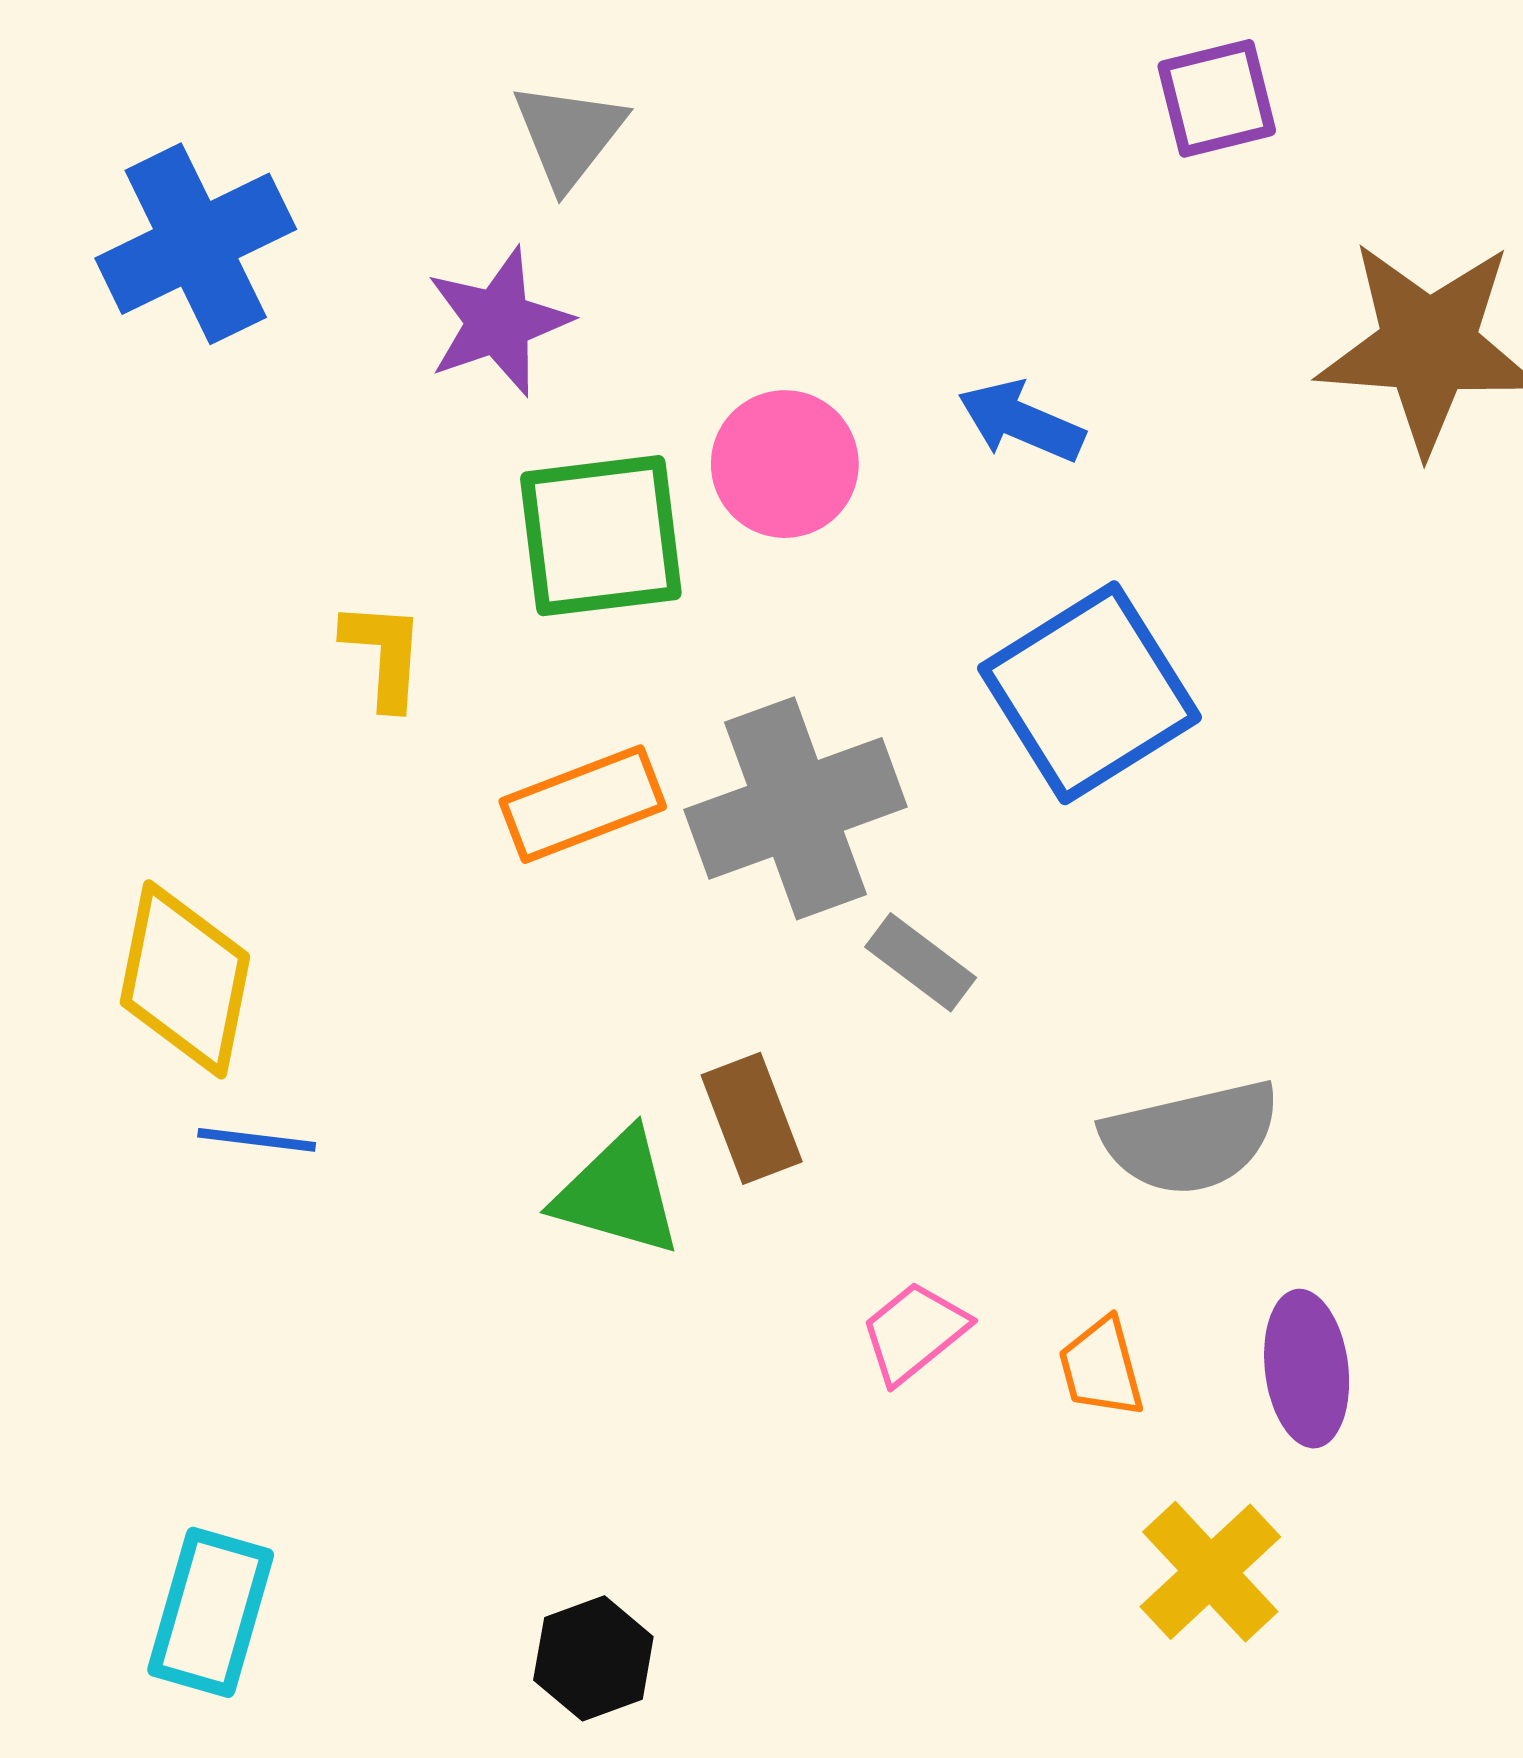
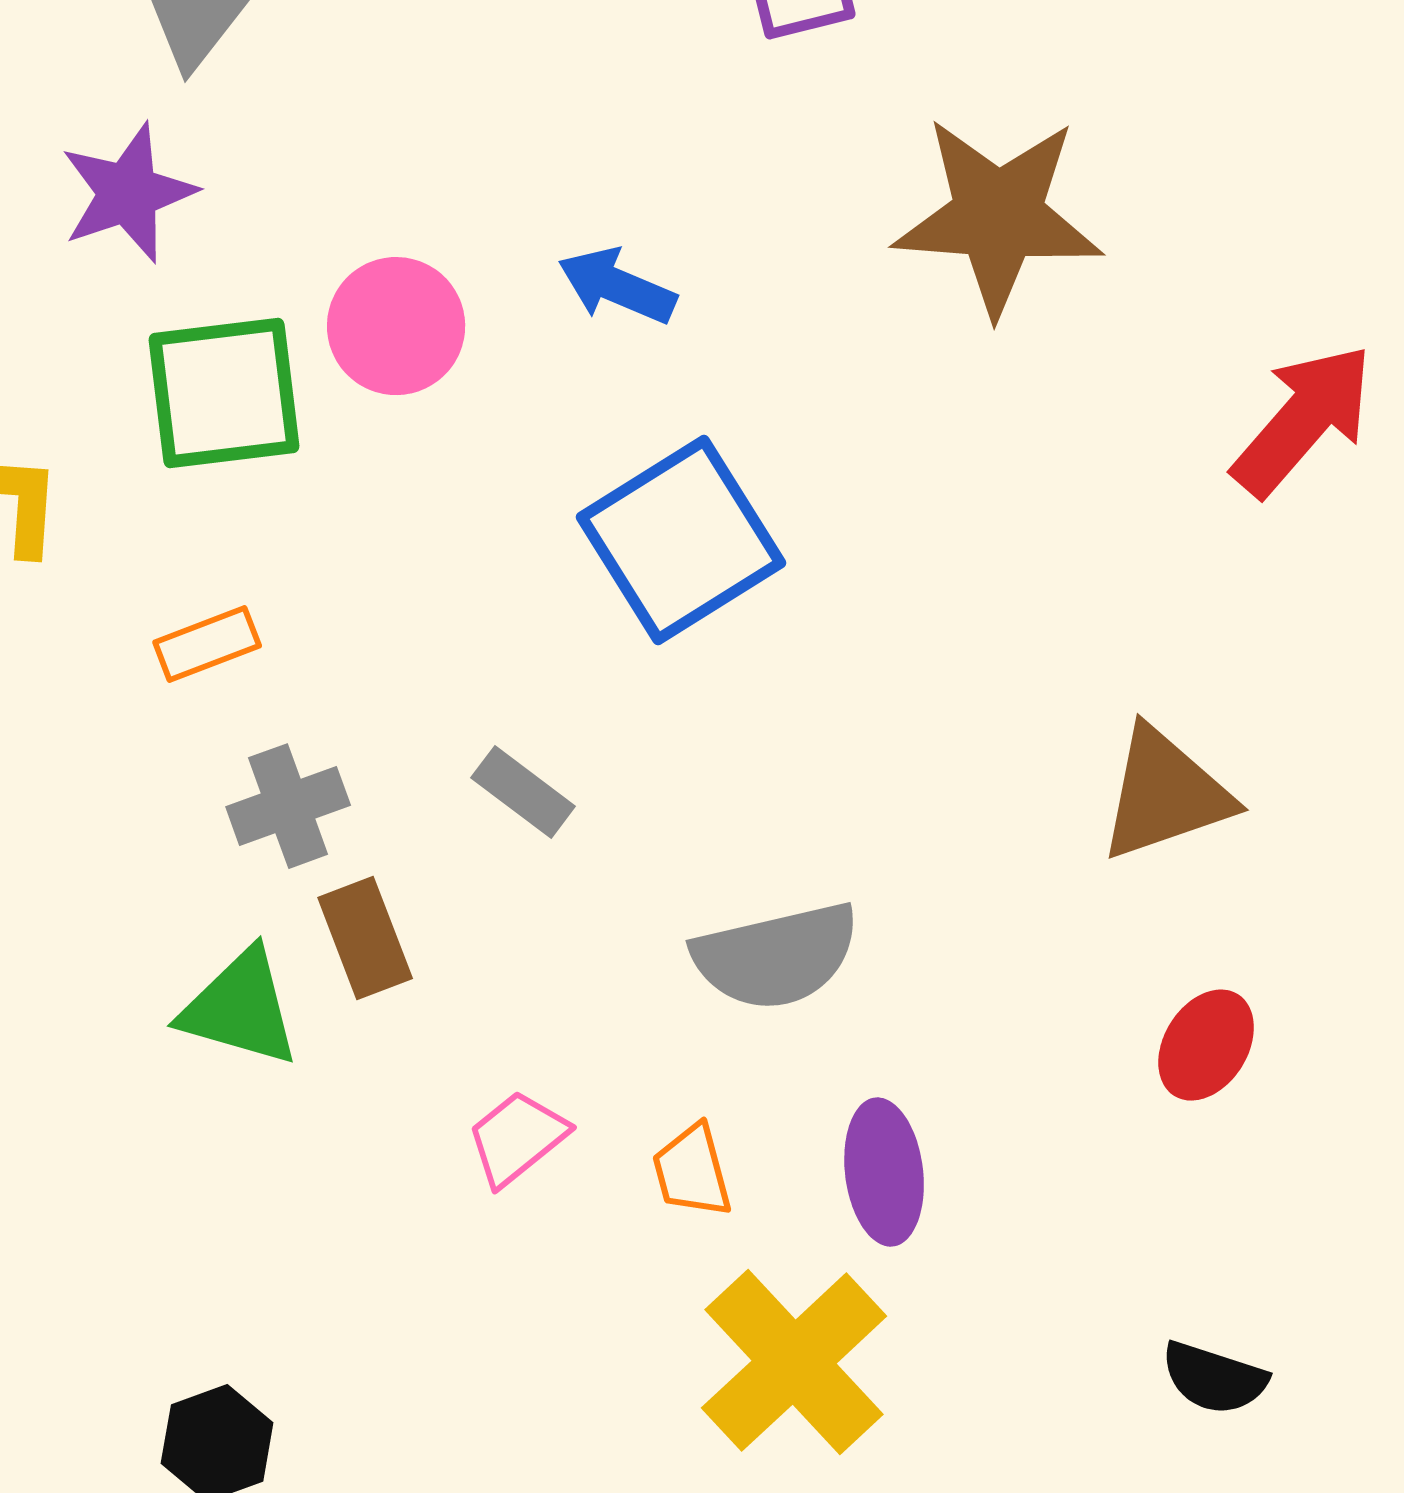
orange rectangle: (583, 804) -> (207, 644), size x0.7
gray cross: (795, 808) -> (288, 806), moved, size x0.6
yellow cross: (1210, 1572) -> (794, 1362), size x1.4

